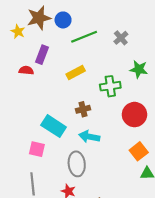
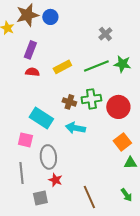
green line: (84, 37) -> (96, 66), moved
red semicircle: (26, 70) -> (32, 72), moved
green cross: (110, 86) -> (91, 99), moved
brown cross: (83, 109) -> (69, 102), turned 32
gray ellipse: (77, 164) -> (48, 157), moved

